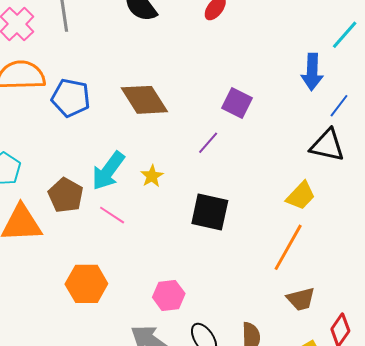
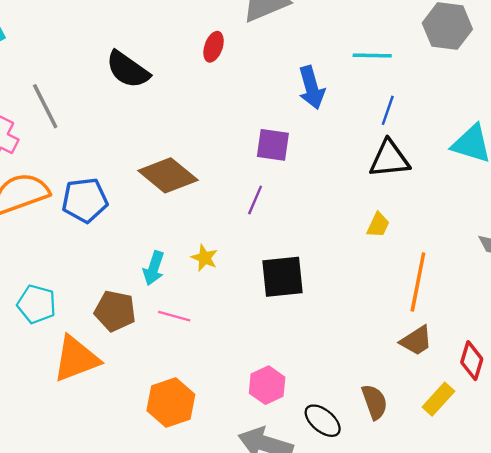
cyan line: (345, 35) -> (372, 56), moved, turned 68
blue arrow: (312, 72) -> (312, 88), moved
cyan arrow: (108, 171) -> (154, 268), size x0.7
yellow trapezoid: (301, 196) -> (378, 225), size x0.7
orange line: (288, 247) -> (418, 282), moved

